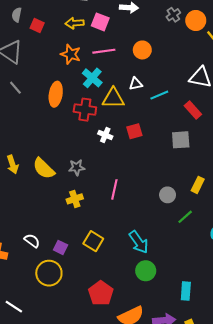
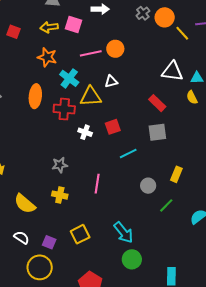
pink line: (104, 51) -> (91, 53), moved
cyan line: (159, 95) -> (128, 154), moved
red rectangle: (193, 110) -> (157, 103), moved
yellow semicircle: (44, 168) -> (25, 204), moved
yellow cross: (75, 199) -> (60, 195), turned 35
yellow square: (93, 241) -> (80, 234), turned 36

